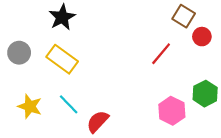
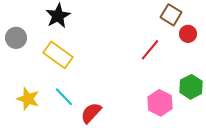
gray circle: (19, 53) -> (16, 38), moved

